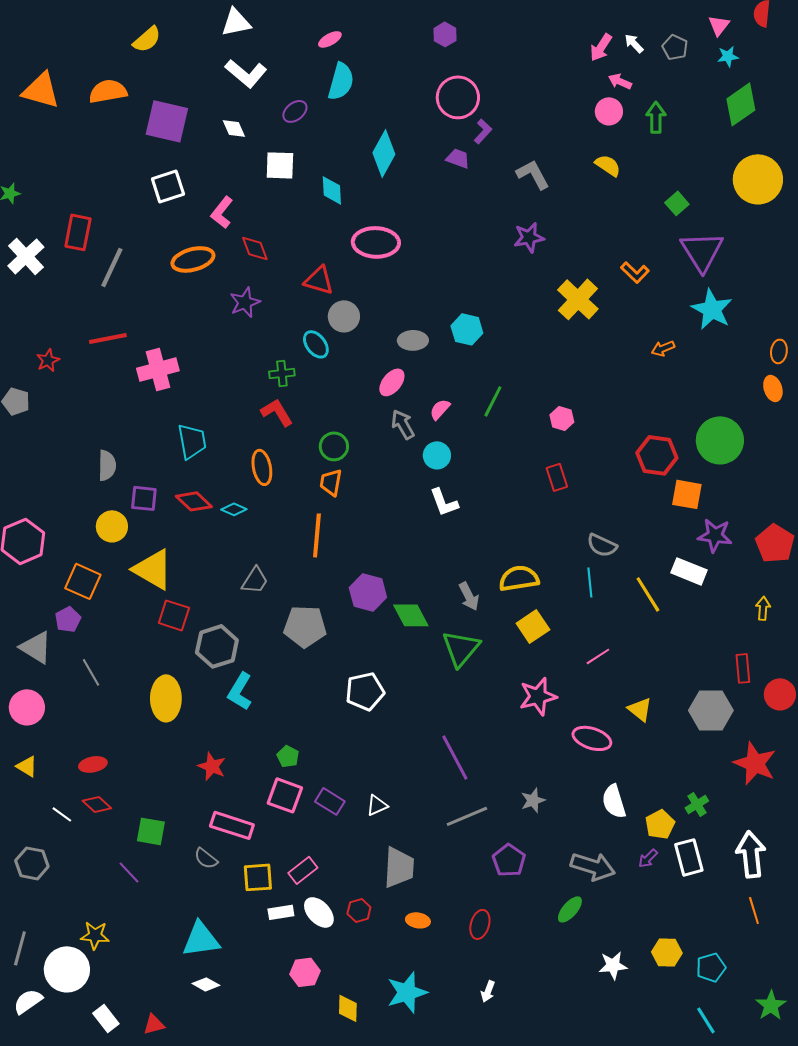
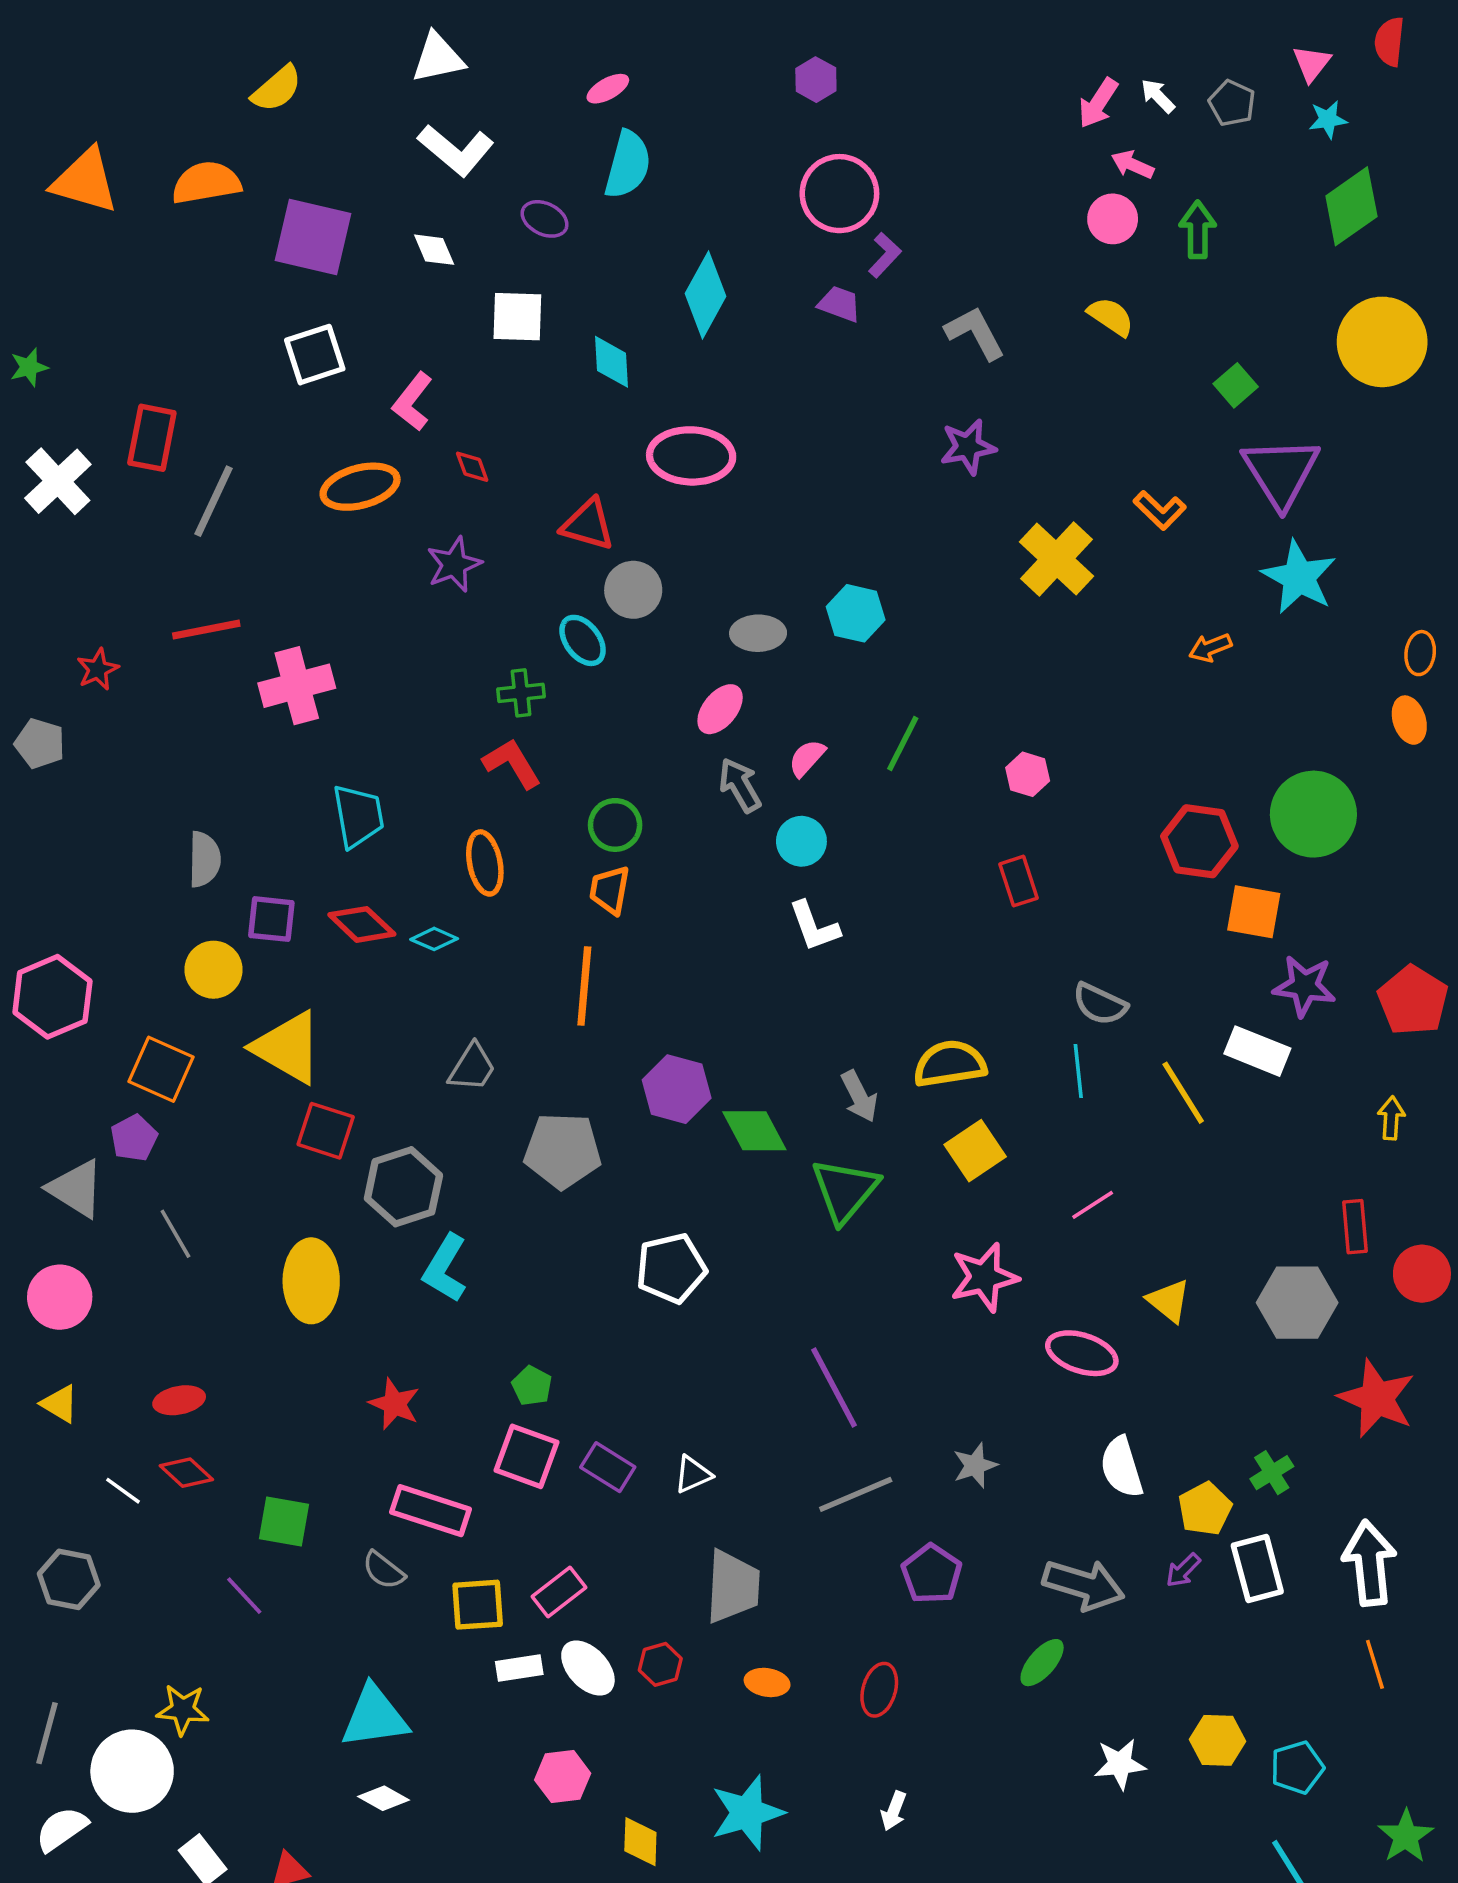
purple ellipse: (295, 111) -> (545, 219), turned 65
red diamond: (255, 248) -> (472, 467), size x0.7

